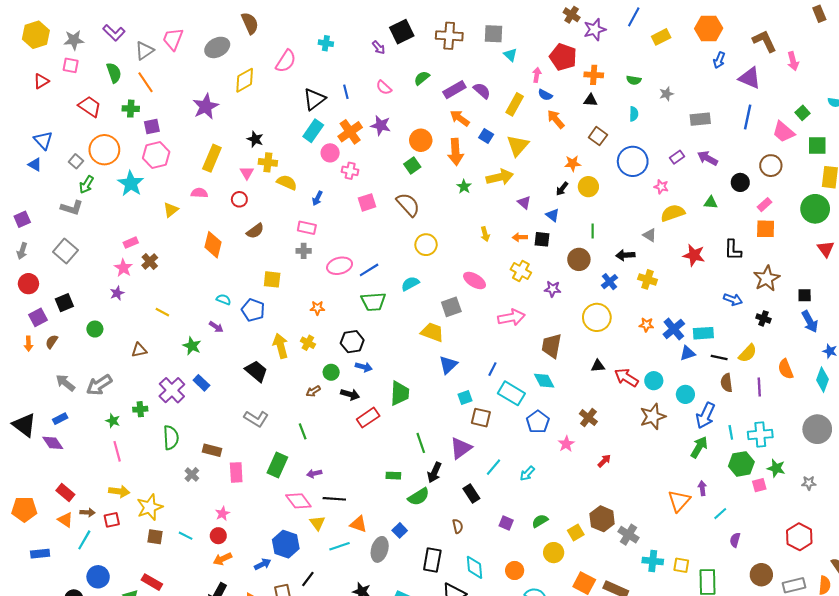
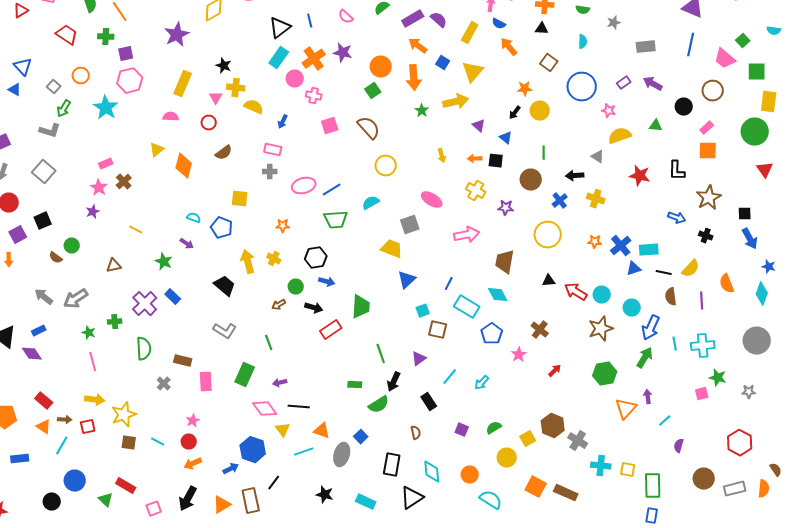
orange circle: (104, 150) -> (81, 76), size x0.6
yellow triangle: (171, 210) -> (157, 150), moved
brown semicircle: (52, 342) -> (56, 258), moved, turned -88
purple triangle: (461, 448) -> (419, 359), size x0.7
green hexagon: (741, 464) -> (605, 374), moved

